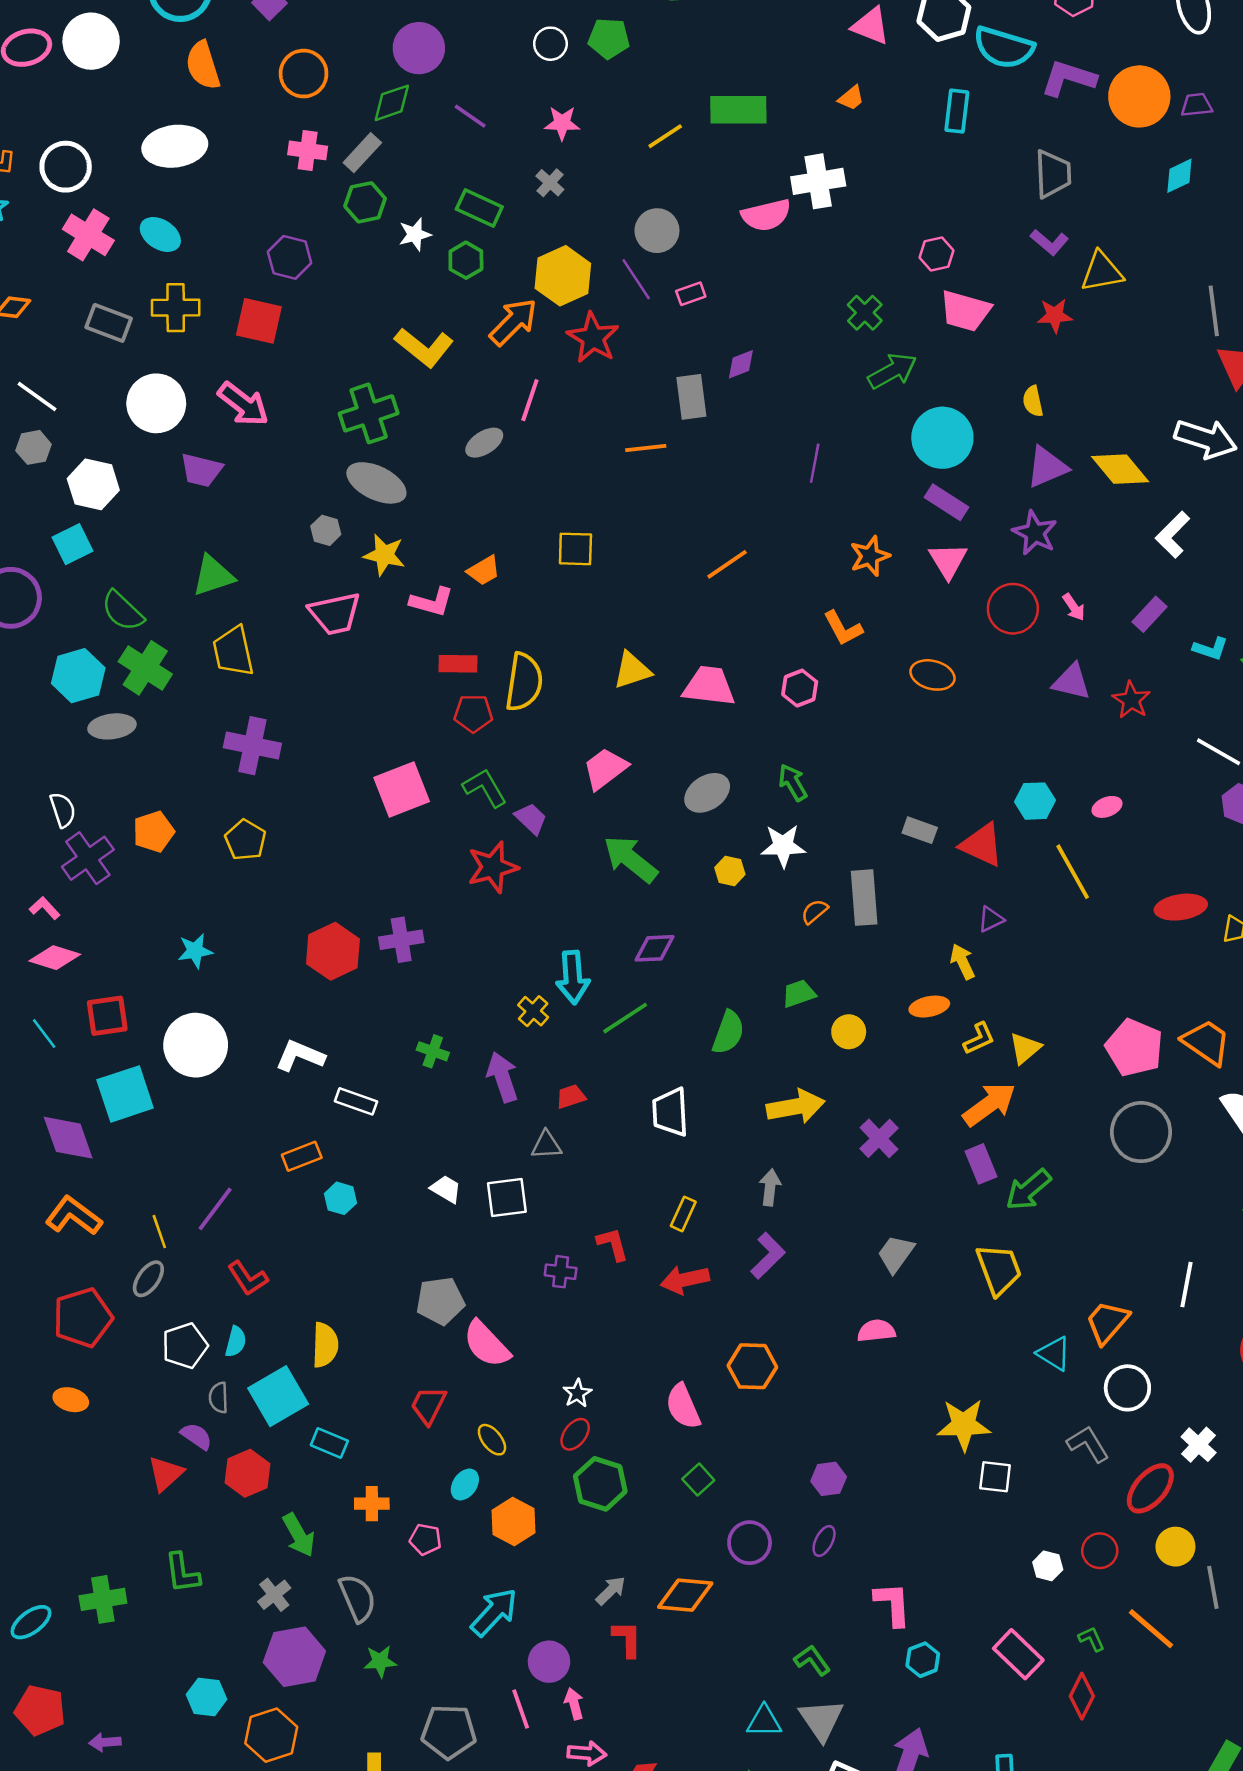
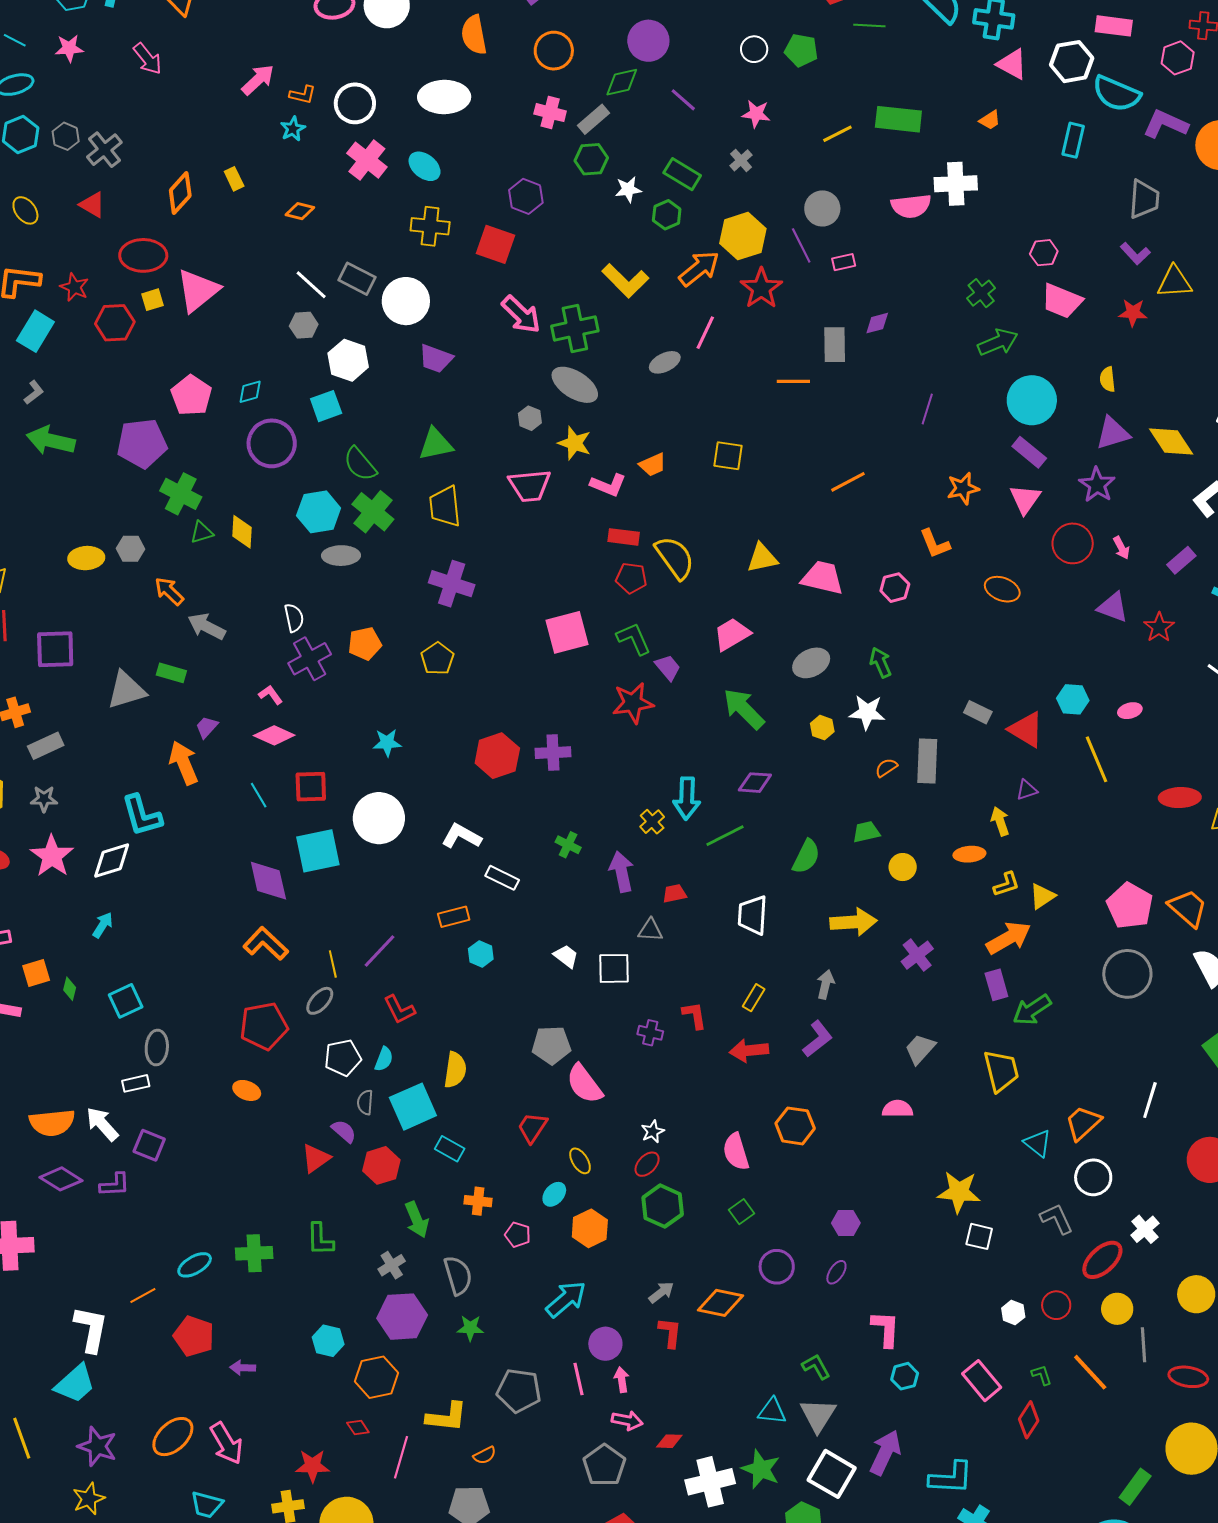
gray rectangle: (109, 323) -> (357, 279), moved
pink arrow: (243, 404) -> (521, 315), moved
yellow semicircle: (524, 682) -> (675, 558), turned -51

